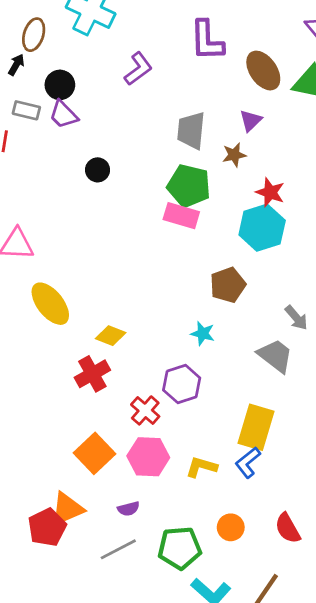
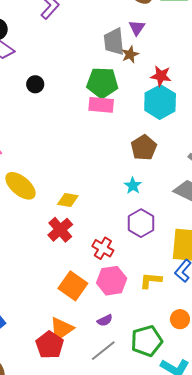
gray trapezoid: (191, 130) -> (114, 42), moved
cyan star: (203, 334) -> (133, 186), turned 30
purple hexagon: (182, 384) -> (141, 223), moved

